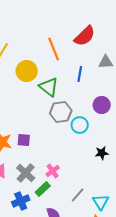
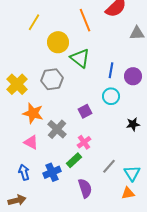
blue line: (80, 74) -> (111, 70), moved
gray hexagon: (61, 112) -> (52, 79), moved
purple square: (24, 140) -> (85, 111), moved, turned -32
gray cross: (26, 173) -> (57, 129), moved

